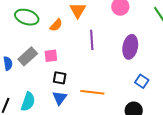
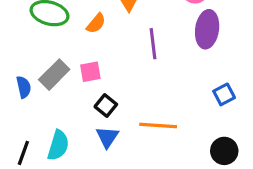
purple ellipse: (130, 47) -> (207, 29), moved
black square: (60, 78) -> (106, 106), turned 32
blue square: (142, 81) -> (224, 94), moved, turned 32

